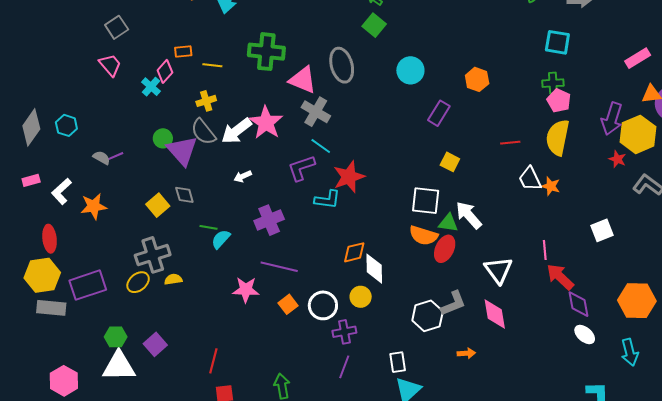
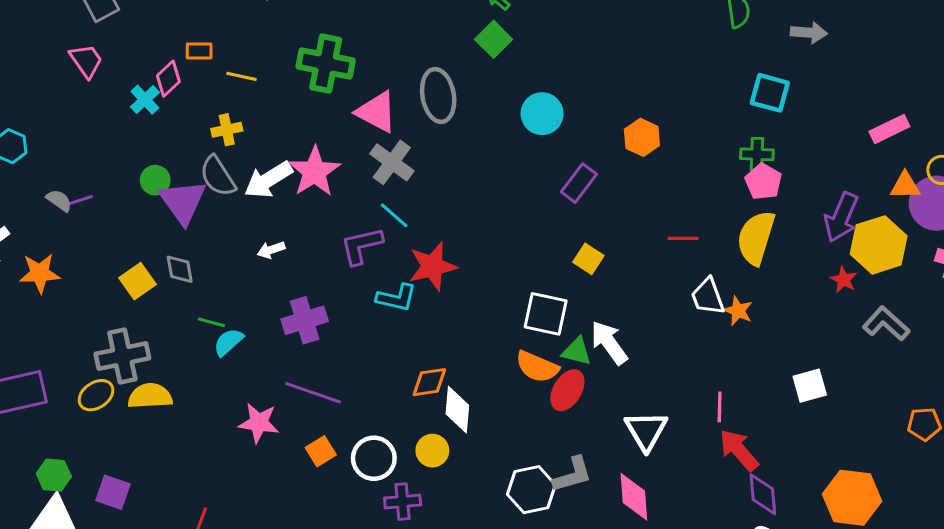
yellow semicircle: (173, 279) -> (150, 396), size x1.6
purple square: (155, 344) -> (113, 492), turned -35

